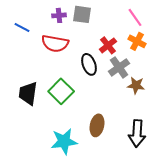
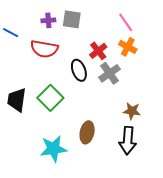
brown star: (136, 85) -> (132, 111), moved

